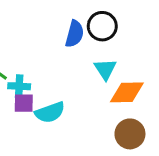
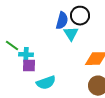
cyan triangle: (105, 69) -> (71, 34), moved
cyan semicircle: (50, 112) -> (46, 83), moved

